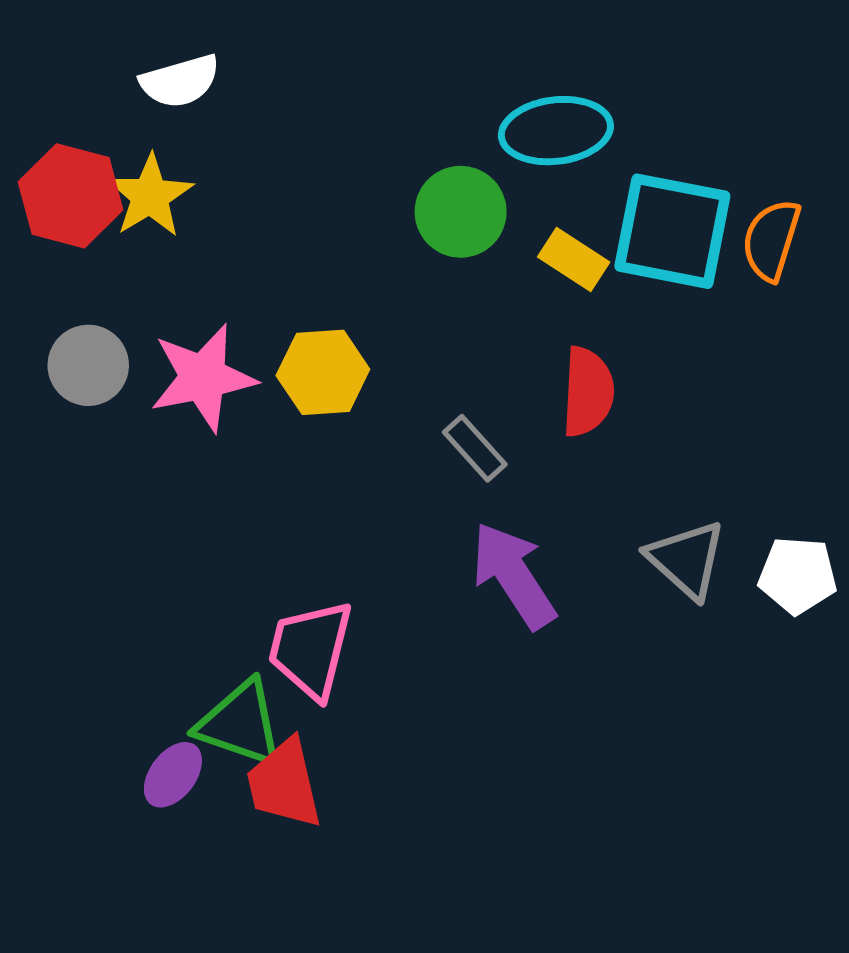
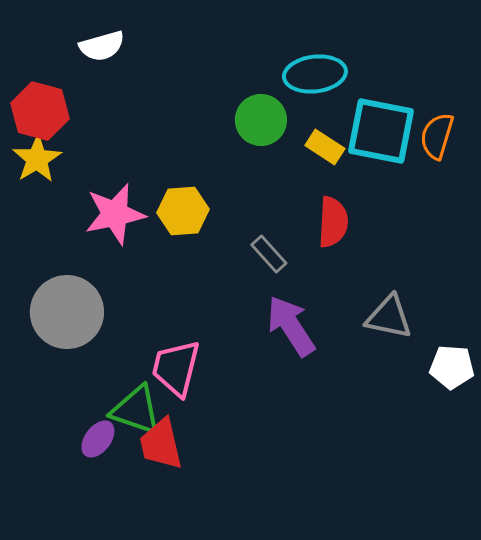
yellow star: (150, 196) -> (37, 159), moved
gray circle: (88, 365) -> (67, 312), moved, size x1.6
gray triangle: (687, 559) -> (389, 317), turned -30
white pentagon: (798, 575) -> (452, 367), moved

